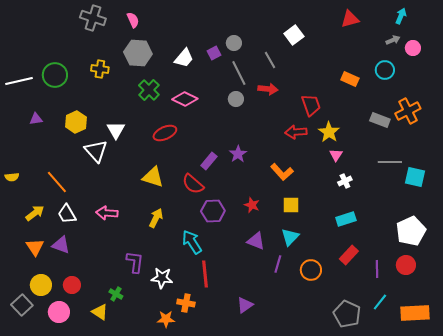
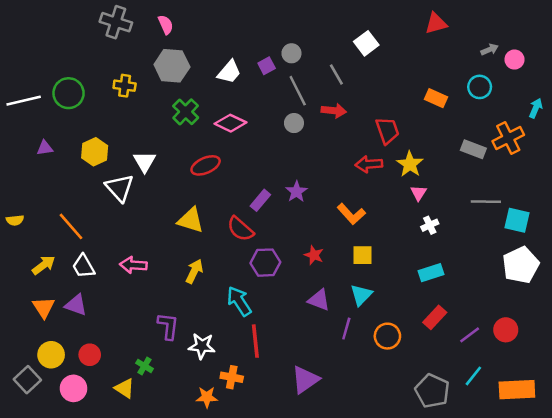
cyan arrow: (401, 16) -> (536, 108), moved
white pentagon: (411, 231) -> (521, 265), moved
purple line: (377, 269) -> (470, 335), turned 54
purple triangle: (245, 305) -> (305, 380), size x1.4

